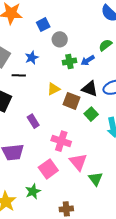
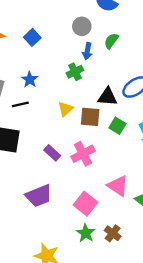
gray circle: (60, 39) -> (82, 26), moved
blue arrow: (88, 60) -> (87, 51), moved, turned -32
pink cross: (61, 141) -> (83, 154), moved, turned -30
green star: (33, 191) -> (86, 233), moved
brown cross: (66, 209) -> (113, 233), moved, turned -32

